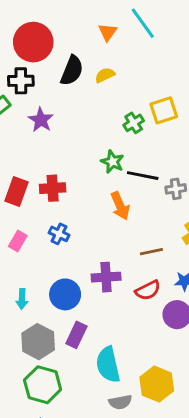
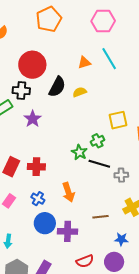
orange triangle: (108, 32) -> (84, 63), turned 32
green cross: (134, 123) -> (98, 141), moved
orange arrow: (120, 206) -> (68, 192), moved
red semicircle: (148, 290) -> (85, 261), moved
blue circle: (65, 294) -> (45, 223), moved

